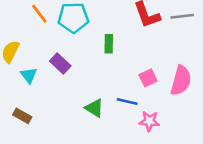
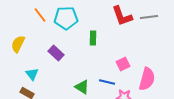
cyan triangle: (29, 75) -> (32, 74), moved
pink semicircle: (181, 80) -> (147, 79), moved

